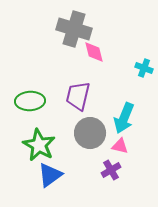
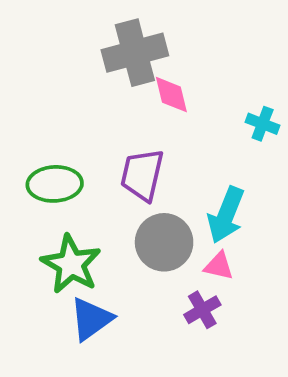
gray cross: (74, 29) -> (135, 53), turned -32

